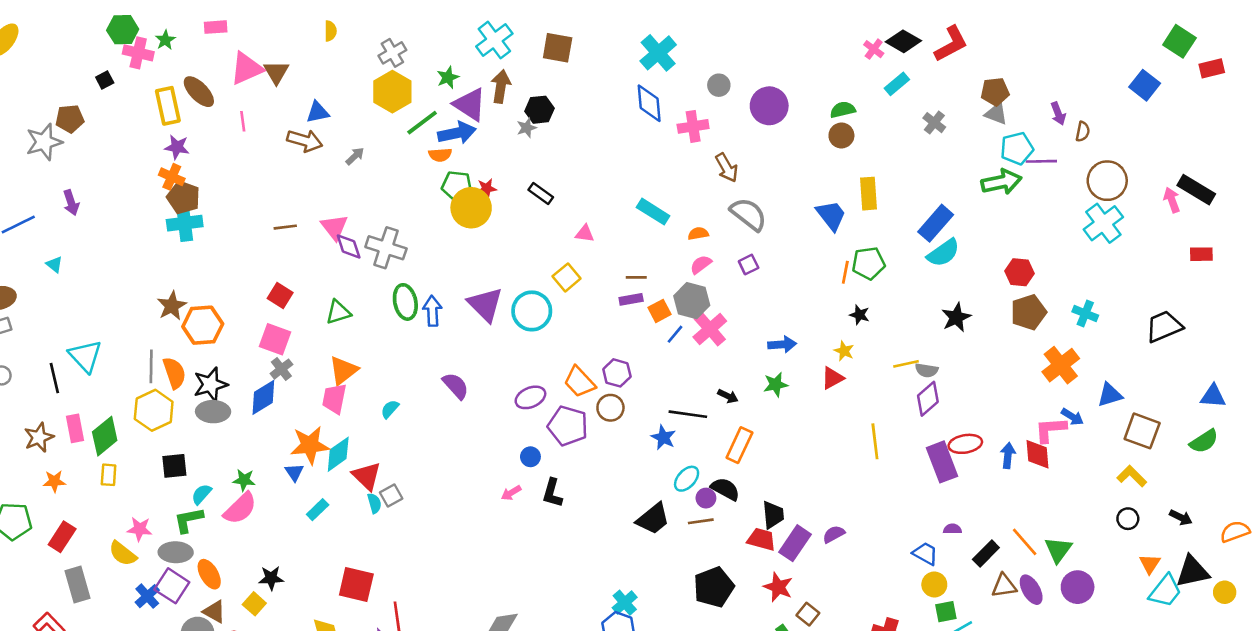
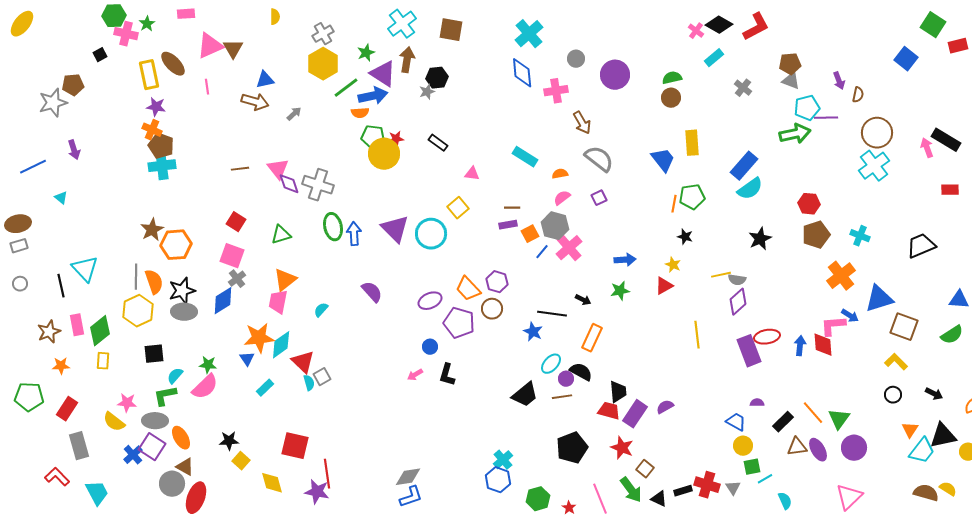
blue triangle: (1110, 395) -> (879, 299), size x1.4
yellow square: (254, 604) -> (241, 461), moved

